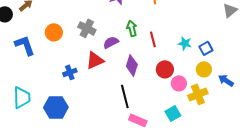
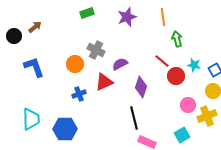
green arrow: (132, 28) -> (177, 39), moved
orange circle: (54, 32) -> (75, 64), moved
red line: (153, 39) -> (162, 61), turned -35
red circle: (165, 69) -> (176, 76), moved

